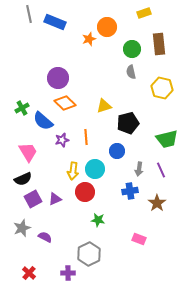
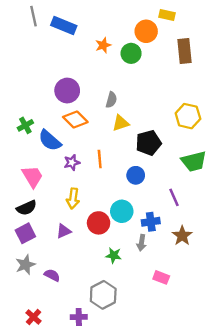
yellow rectangle: (144, 13) -> (167, 15), turned 32
orange circle: (107, 27) -> (146, 31), moved
green circle: (132, 49) -> (131, 53), moved
gray semicircle: (131, 72) -> (111, 100), moved, turned -152
yellow hexagon: (162, 88) -> (188, 116), moved
cyan circle: (95, 169) -> (122, 211), moved
gray arrow: (139, 169) -> (142, 243), moved
purple line: (161, 170) -> (174, 197), moved
yellow arrow: (73, 171) -> (73, 199), moved
purple square: (33, 199) -> (25, 233), moved

